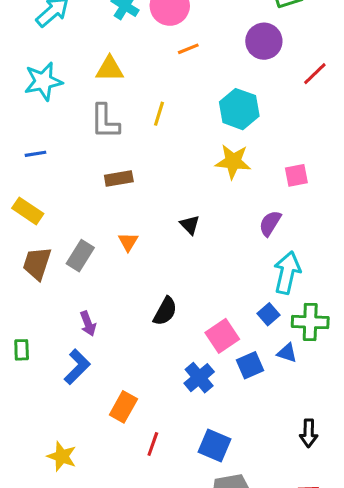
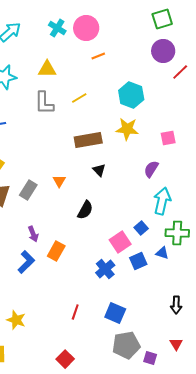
purple circle: (264, 41) -> (163, 51), moved
yellow line: (159, 114) -> (79, 98), turned 42
brown rectangle: (119, 179) -> (88, 140), moved, size x1.5
black semicircle: (165, 311) -> (85, 210), moved
blue square: (269, 314) -> (141, 228), moved
orange rectangle: (123, 407) -> (56, 251), moved

